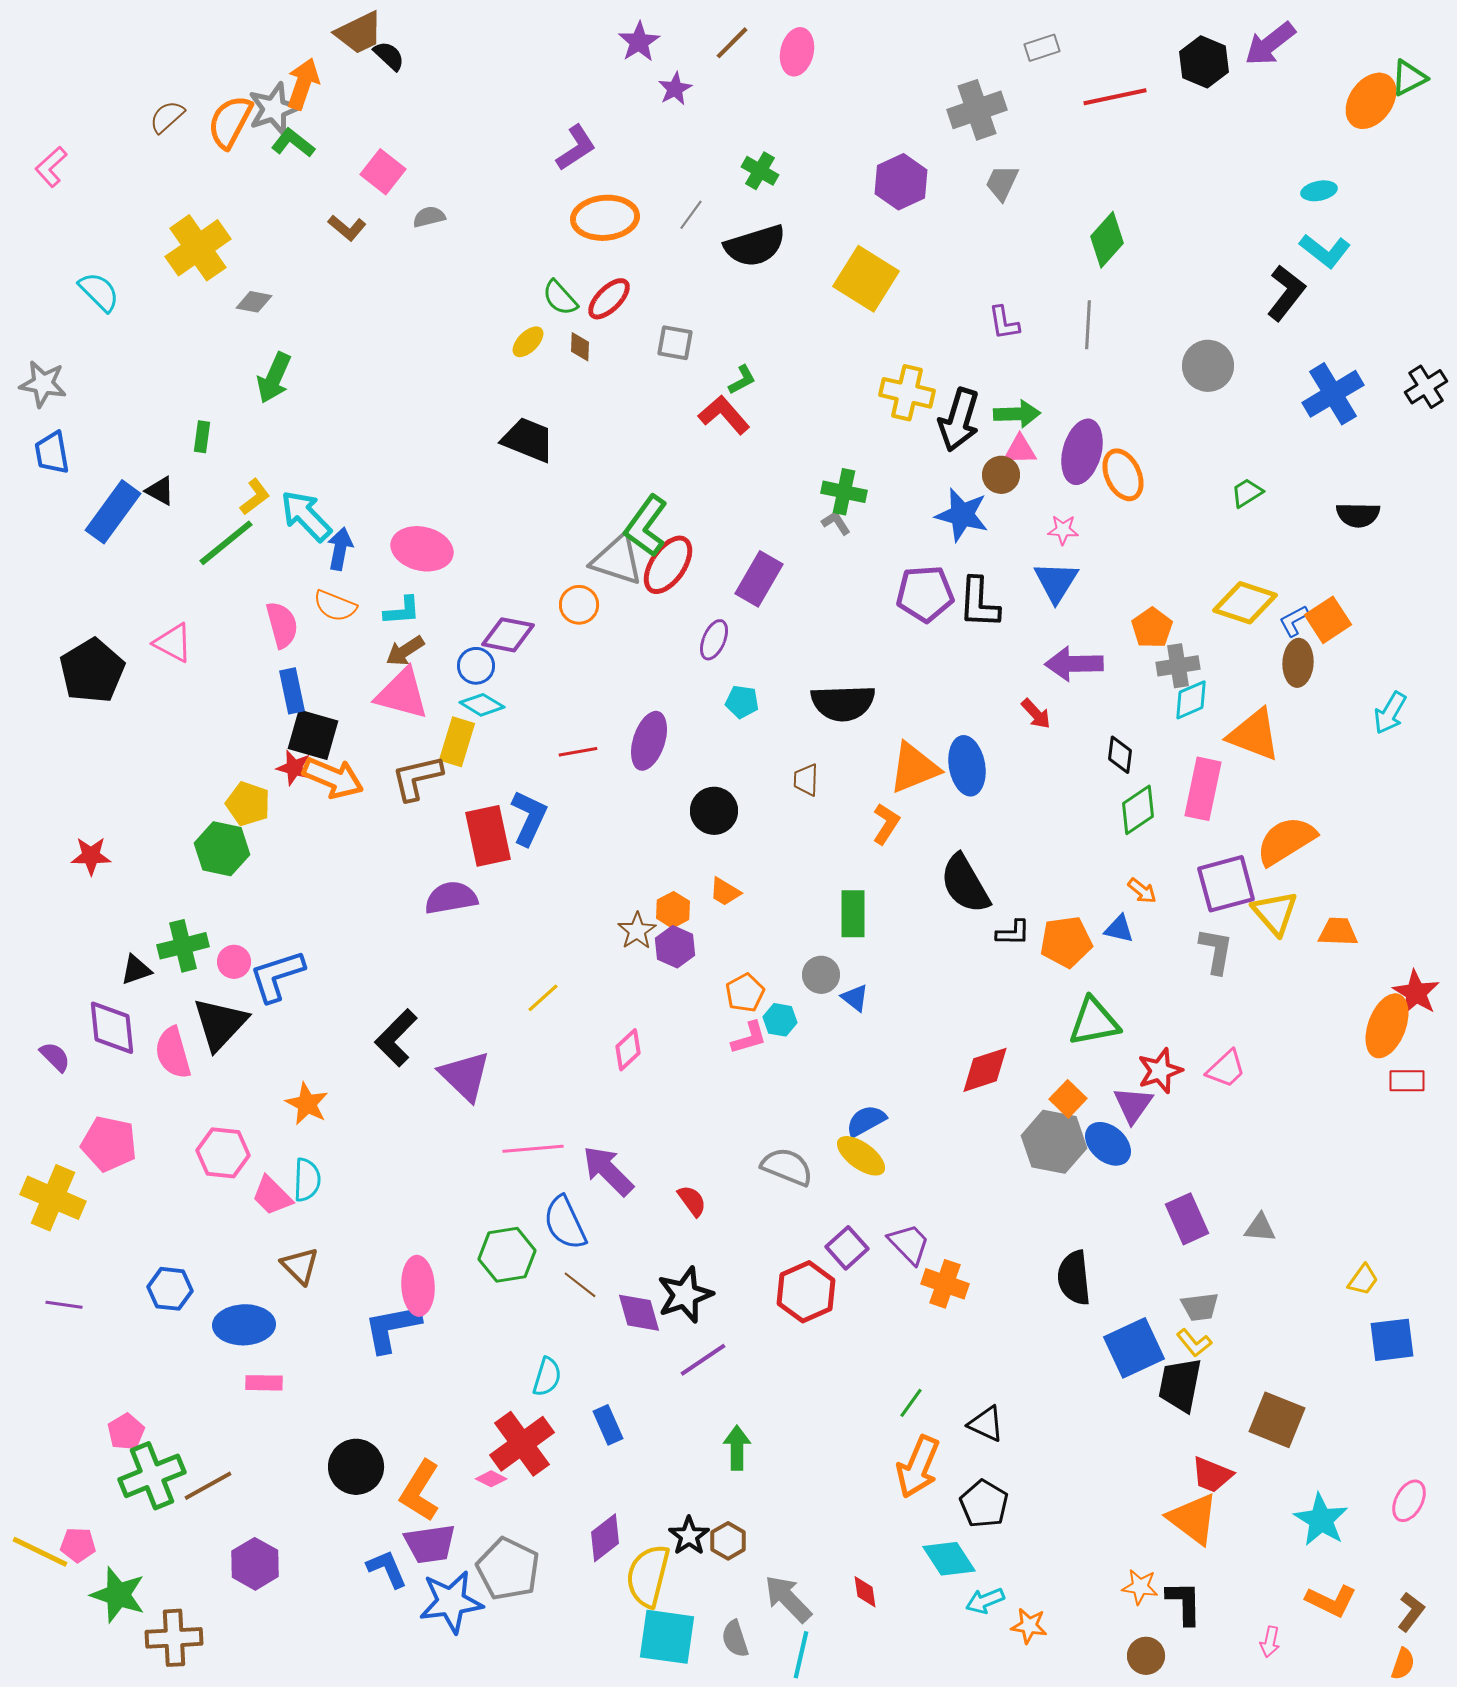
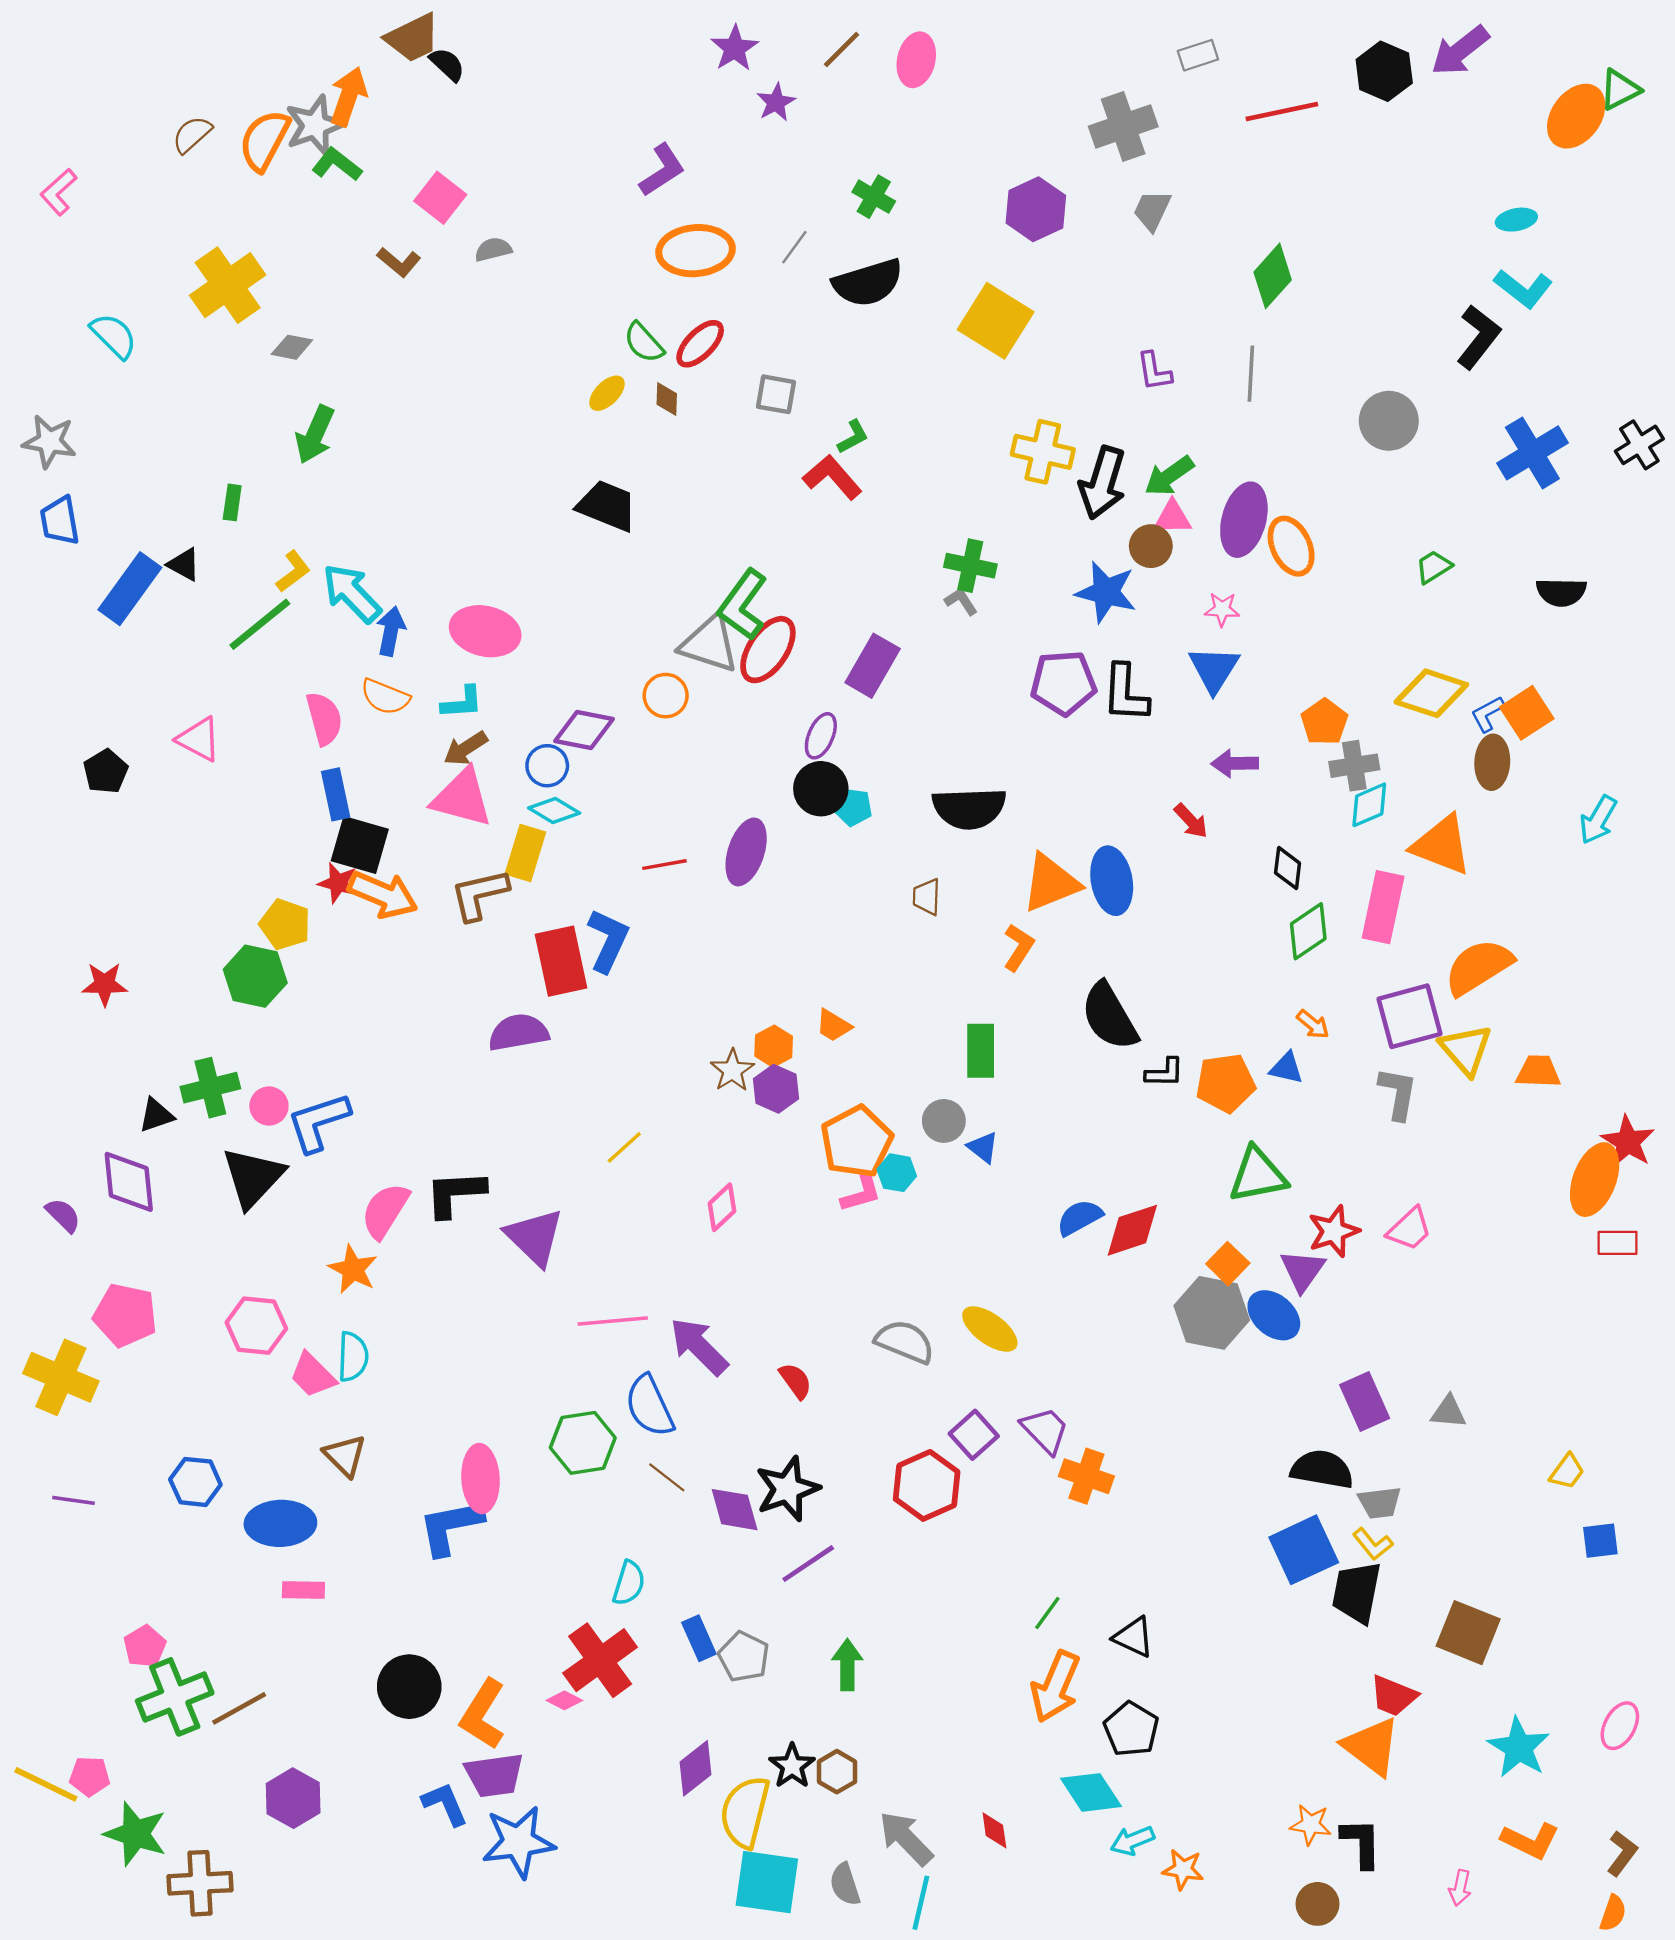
green arrow: (1017, 414) -> (1169, 476), turned 147
purple arrow: (1074, 664) -> (1235, 763), size x0.7
black pentagon: (92, 671) -> (106, 771), size x0.6
black circle: (714, 811) -> (821, 789), moved
orange pentagon: (745, 993) -> (856, 1142), size x1.6
black L-shape: (396, 1038) -> (455, 1193), turned 42
pink semicircle: (173, 1053) -> (385, 1211), moved, turned 48
blue semicircle: (866, 1121) -> (1080, 1218), moved
black semicircle: (1074, 1278) -> (1322, 1469), moved, turned 106
blue square: (1392, 1340) -> (1600, 1541), size x0.7
gray pentagon: (508, 1569) -> (744, 1657), moved, size x0.7

